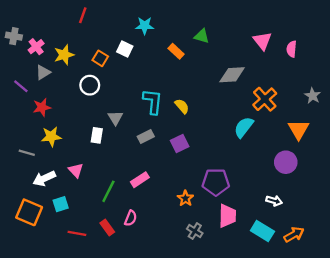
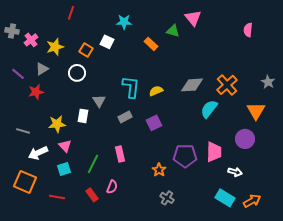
pink triangle: (262, 41) -> (193, 18), moved
pink semicircle: (292, 49) -> (248, 30), moved
gray triangle: (43, 72) -> (42, 69), moved
gray diamond: (232, 75) -> (192, 85), moved
yellow semicircle: (182, 106) -> (156, 91), turned -72
yellow star: (51, 137) -> (57, 124), moved
pink rectangle: (140, 180) -> (120, 154), turned -70
cyan square: (61, 204) -> (64, 169), moved
pink trapezoid: (227, 216) -> (214, 152), moved
red line: (77, 233) -> (57, 197), moved

